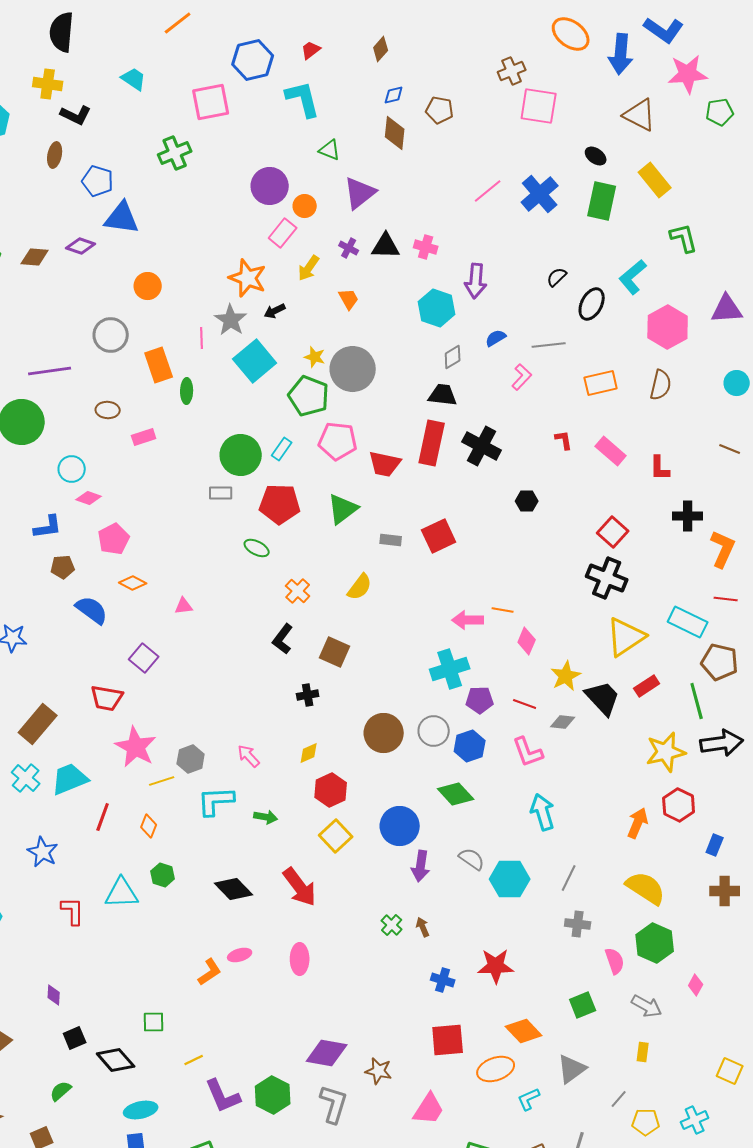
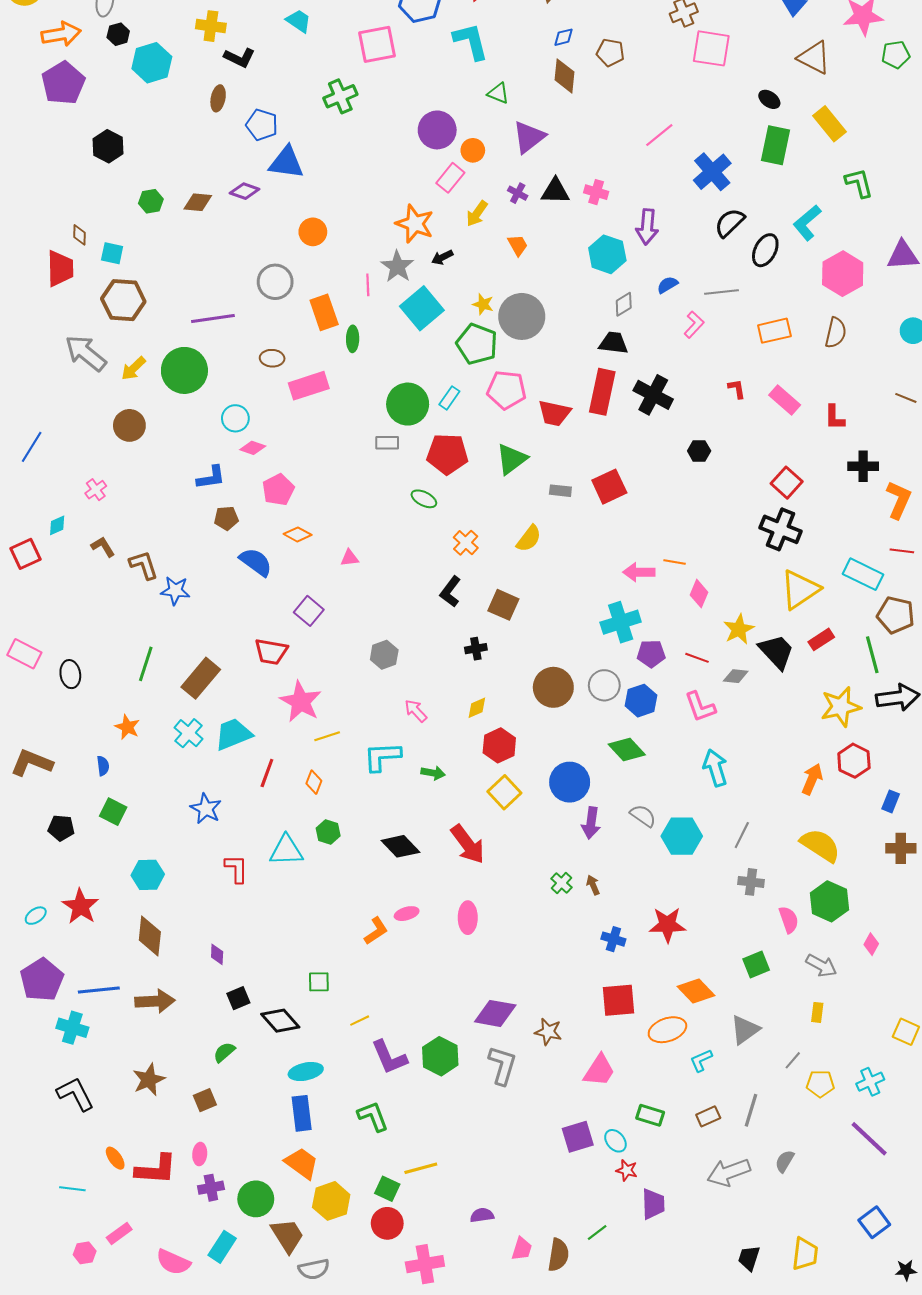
blue cross: (540, 194) -> (712, 172), moved
black semicircle: (557, 277) -> (730, 223), size x1.5
pink rectangle: (144, 437) -> (309, 386), size x1.6
gray hexagon: (191, 759) -> (384, 655), moved

